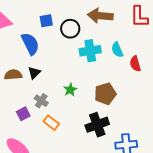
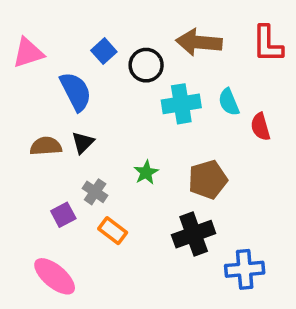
blue square: (46, 21) -> (104, 51), turned -32

